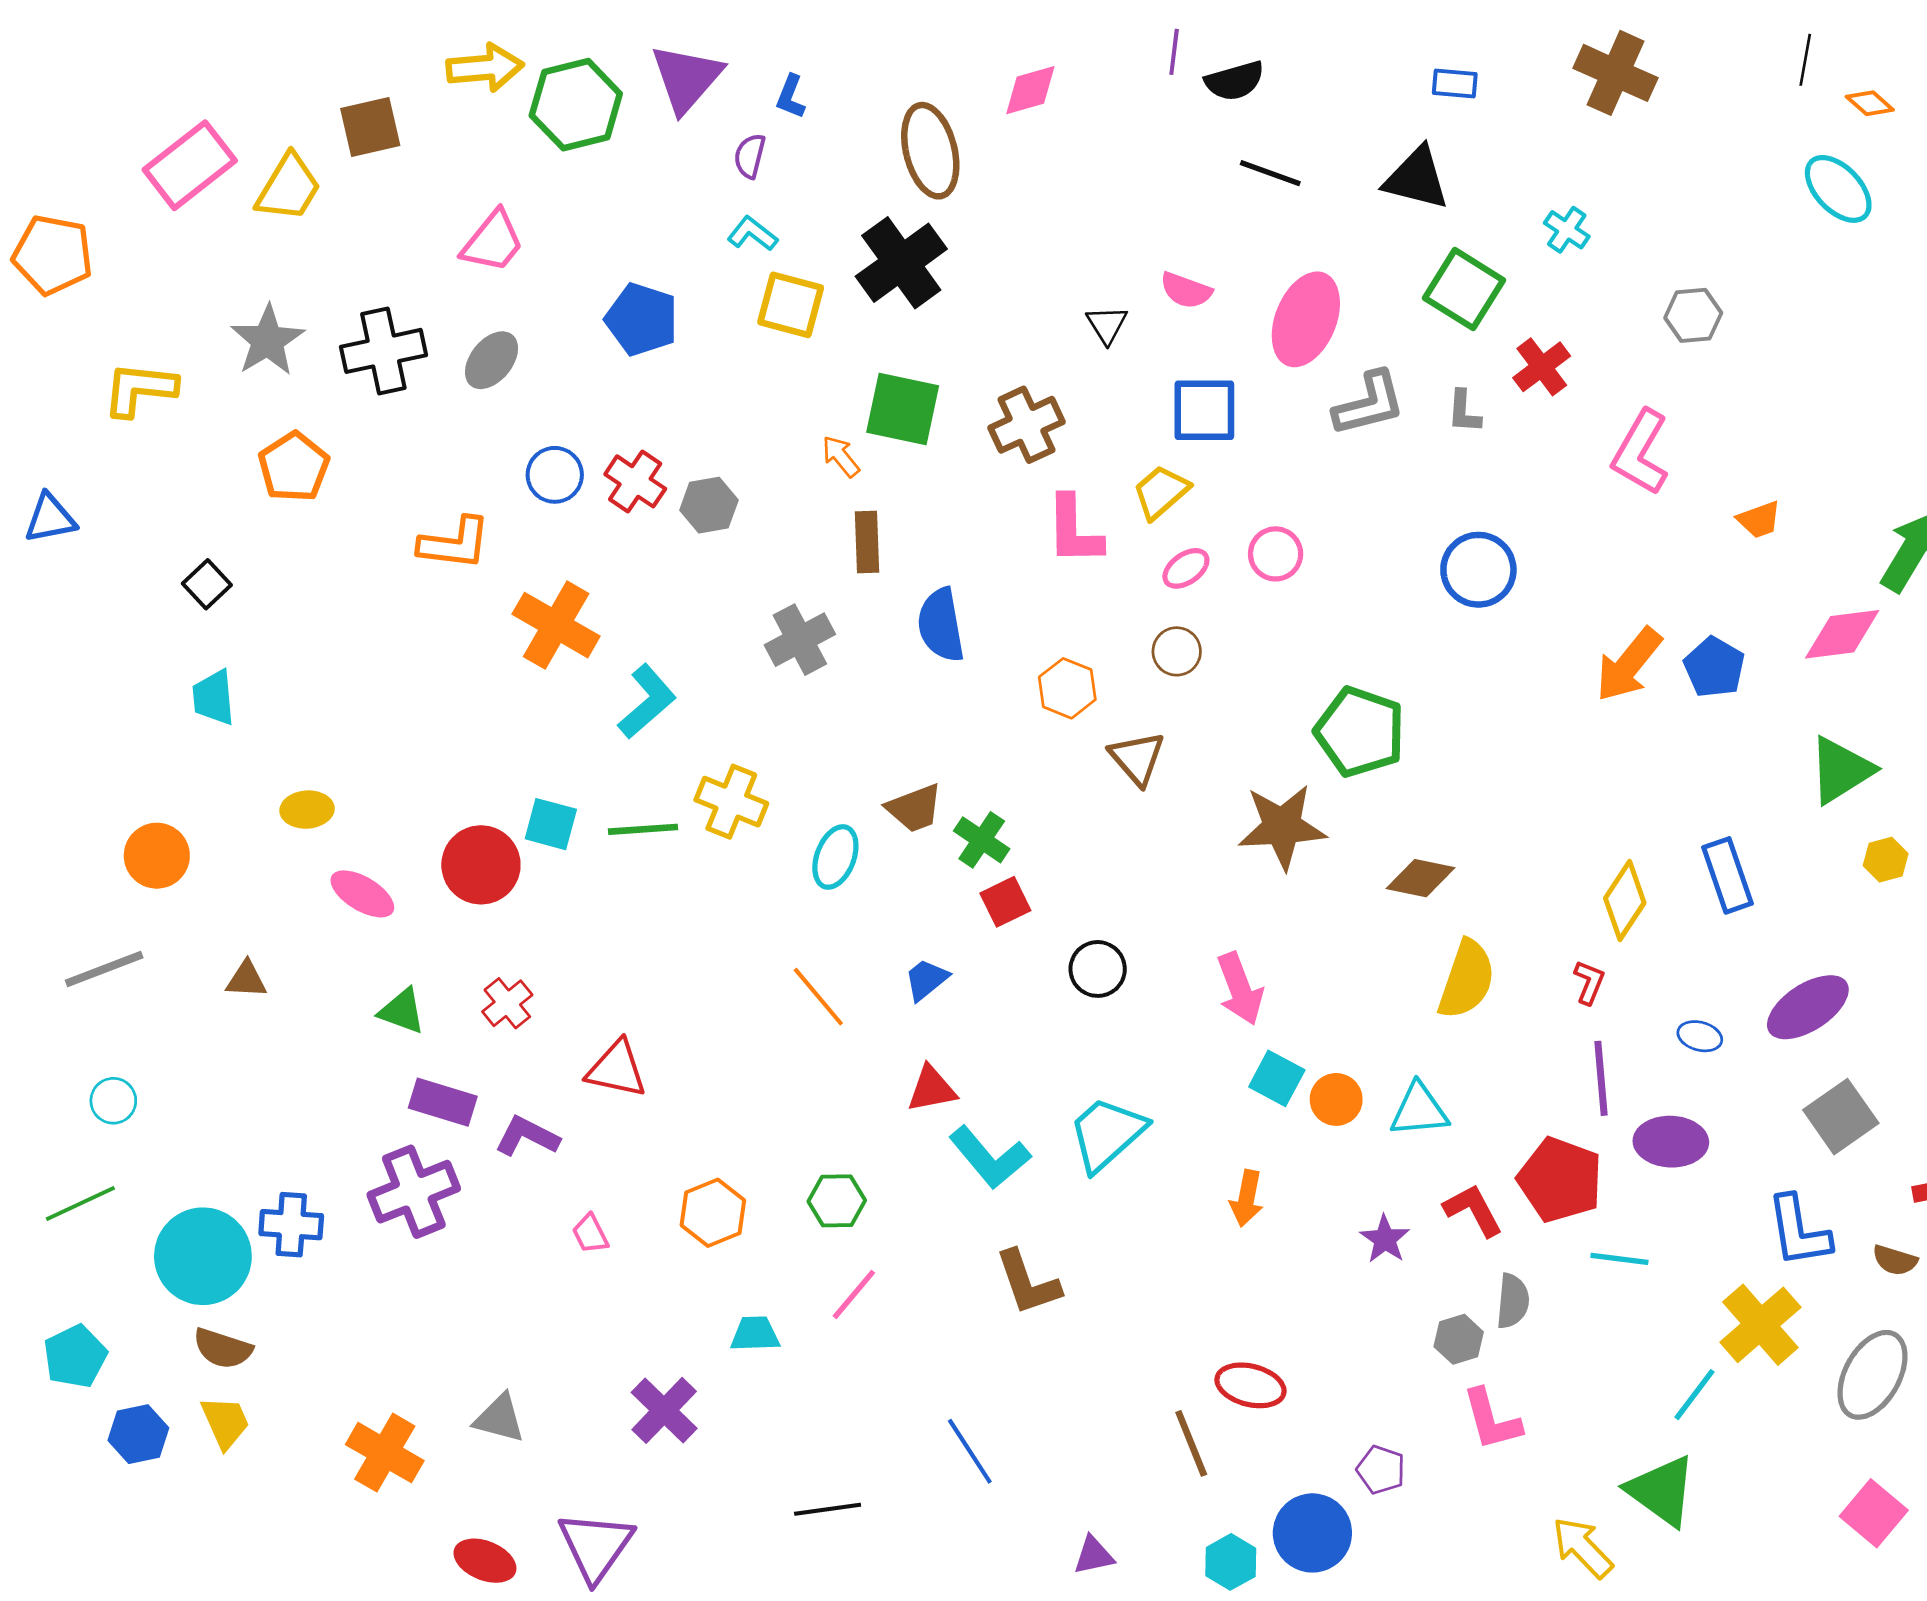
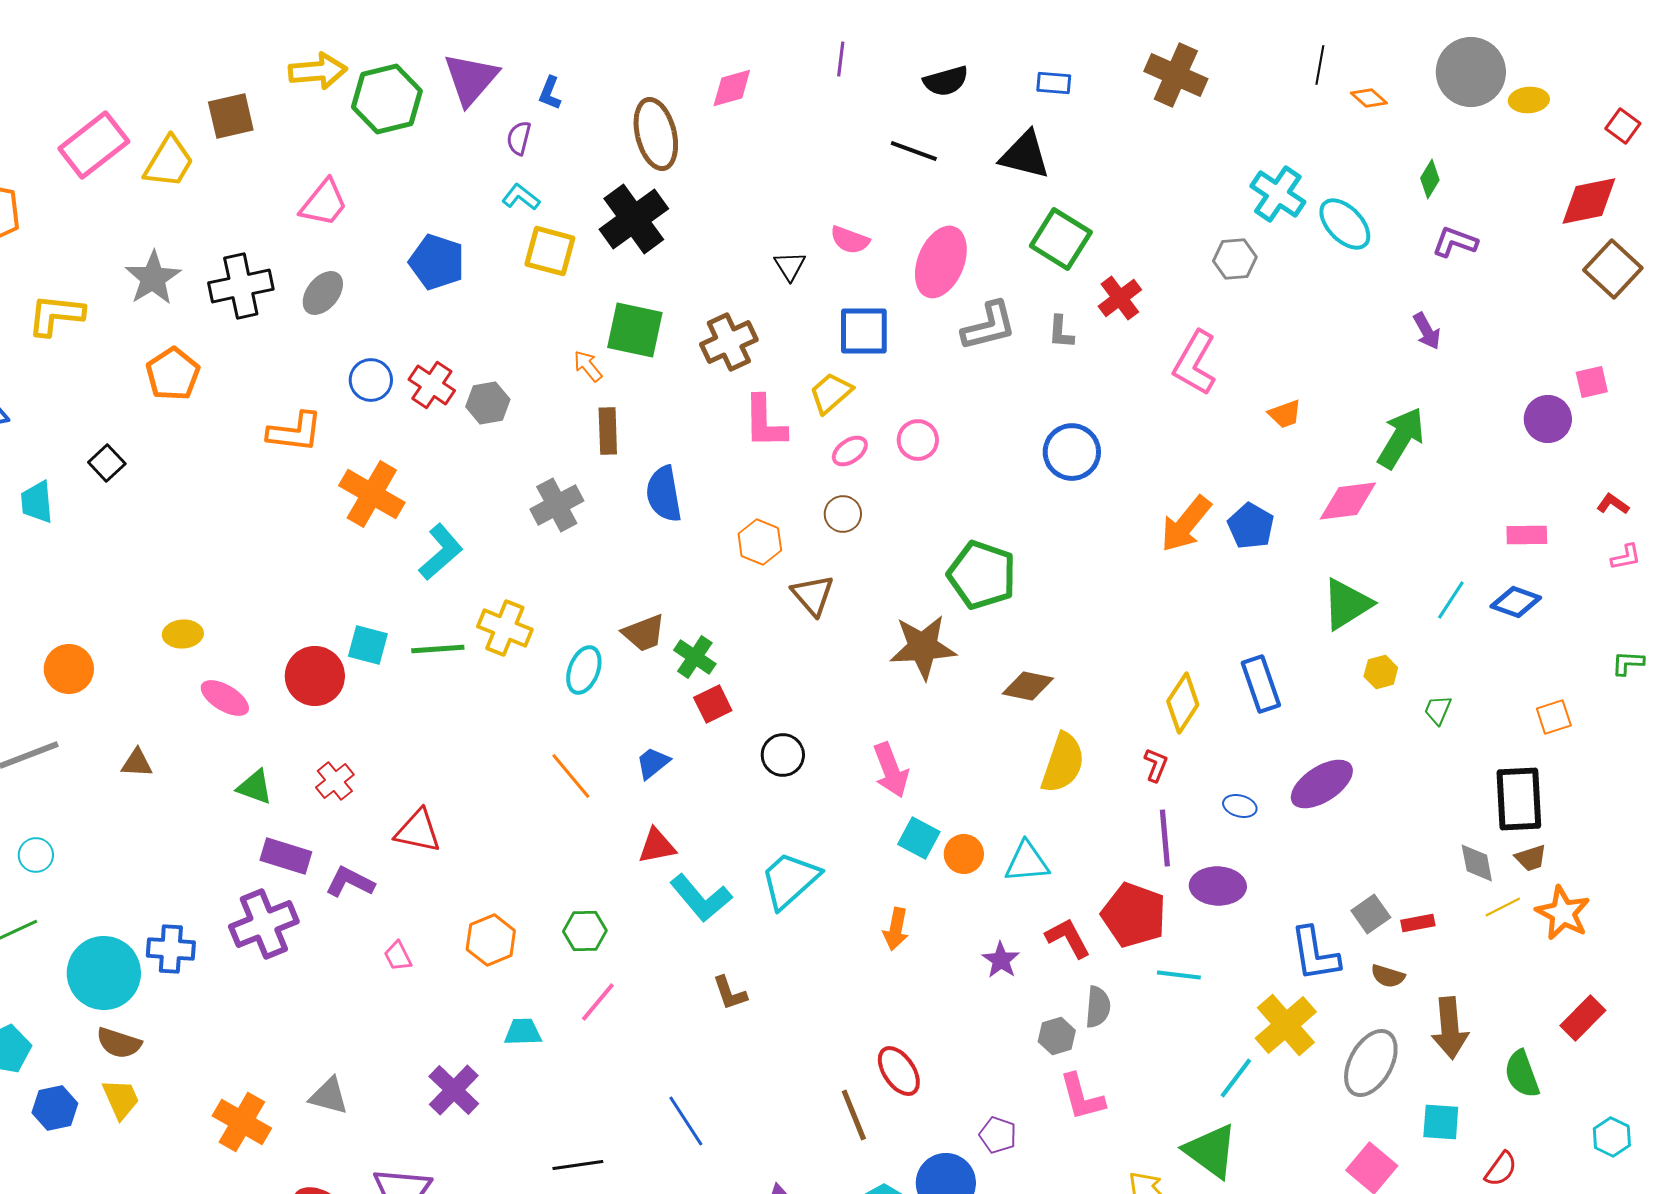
black semicircle: (1235, 81) -> (946, 81), moved
cyan ellipse: (1838, 189) -> (1345, 224), moved
cyan cross: (1567, 230) -> (1278, 194), moved, size x1.6
cyan trapezoid: (213, 698) -> (37, 502), moved
gray square: (1841, 1117) -> (1371, 914), moved, size x0.7
brown L-shape: (1028, 1283) -> (730, 993), size x0.7
red ellipse: (1250, 1385) -> (899, 1071), turned 42

